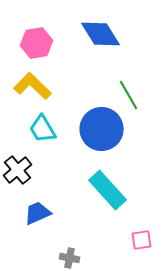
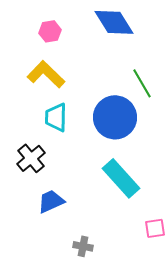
pink hexagon: (37, 43) -> (50, 31), size x0.7
cyan trapezoid: (43, 129) -> (56, 117), turned 32

